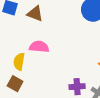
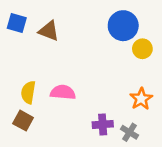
pink semicircle: (39, 47) -> (63, 92), moved

